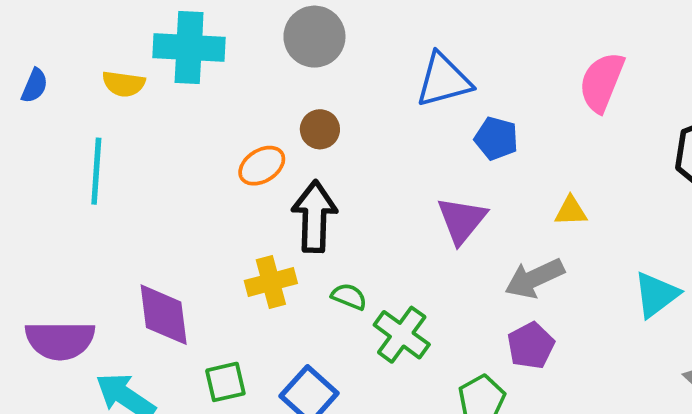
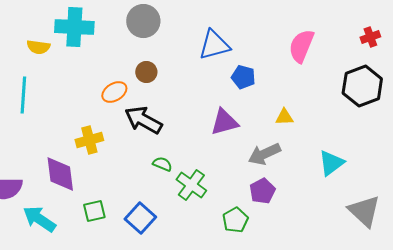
black arrow: (314, 217) -> (143, 120), turned -63
purple triangle: (462, 220) -> (224, 122), turned 36
yellow cross: (271, 282) -> (89, 140), moved

